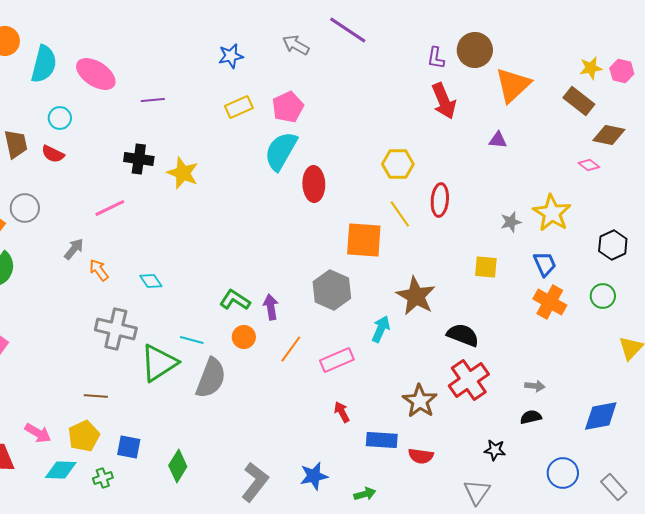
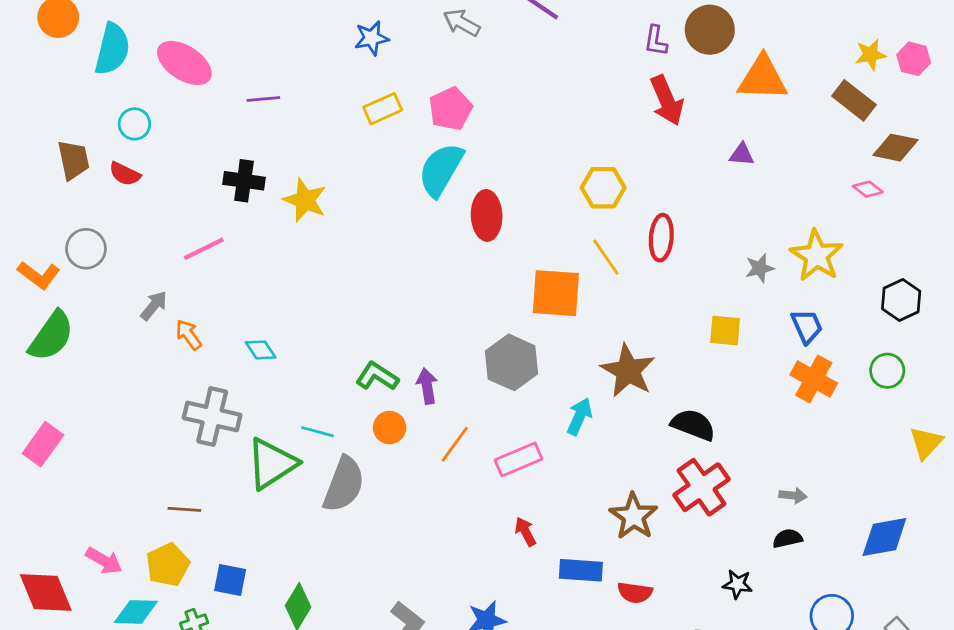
orange triangle: (513, 85) -> (762, 78), turned 45

